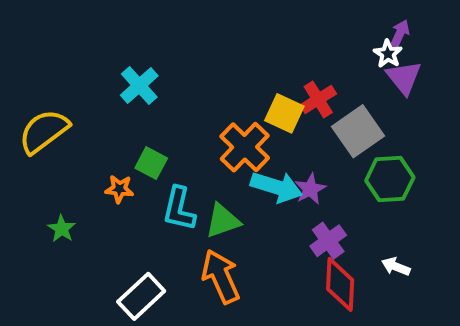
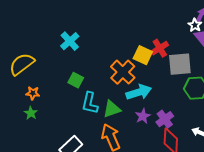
gray square: (358, 131) -> (180, 64), turned 30
cyan arrow: (276, 187) -> (139, 92), turned -35
orange star: (119, 189) -> (33, 93), moved
purple star: (310, 189) -> (143, 116), moved

